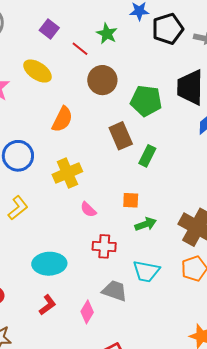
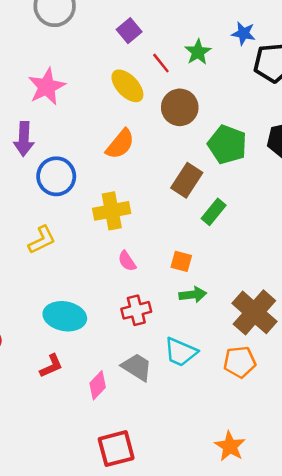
yellow ellipse: (38, 71) -> (127, 86), moved
brown rectangle: (121, 136) -> (187, 180), turned 44
red cross: (104, 246) -> (136, 310), turned -30

